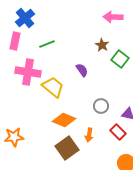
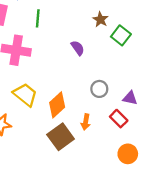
green line: (47, 44) -> (38, 18), turned -63
yellow trapezoid: (53, 87) -> (25, 95), moved
orange diamond: (64, 120) -> (57, 105), turned -65

